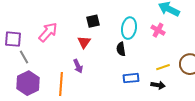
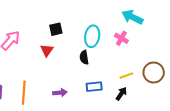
purple arrow: (78, 66) -> (60, 93), moved, turned -72
black arrow: (158, 85) -> (121, 94), turned -64

